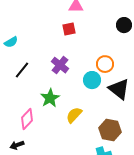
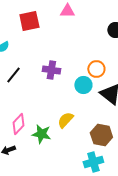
red square: (69, 29) -> (29, 21), moved, size x1.5
purple cross: (60, 65) -> (51, 70), turned -30
green star: (50, 98) -> (41, 134), moved, turned -30

